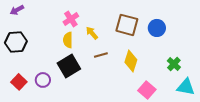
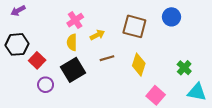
blue circle: (157, 28) -> (171, 17), moved
yellow arrow: (92, 33) -> (97, 35), turned 104
red square: (19, 82) -> (37, 60), moved

